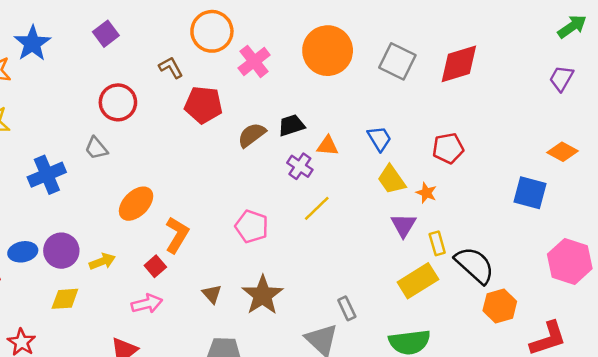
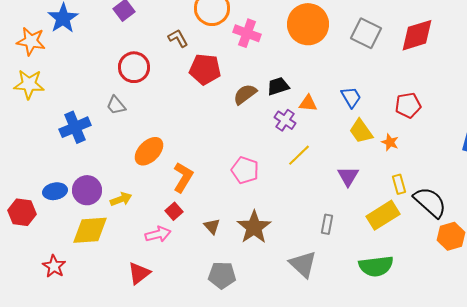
pink cross: (254, 61) -> (247, 33), turned -32
purple triangle: (403, 225) -> (348, 176), moved
red square: (155, 266) -> (174, 211), moved
yellow diamond: (65, 299) -> (90, 230), size x1.5
gray rectangle: (347, 308) -> (327, 224), moved, turned 36

